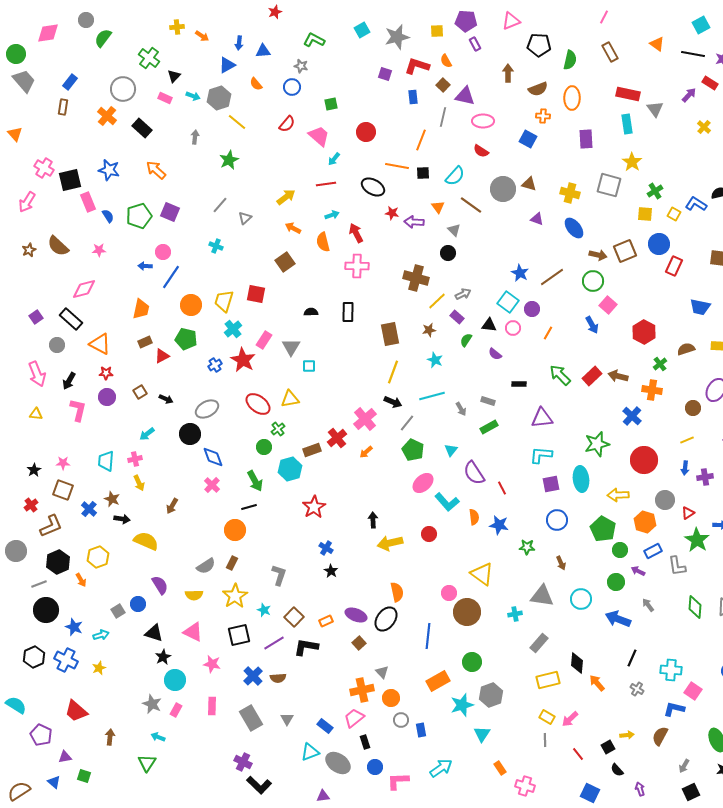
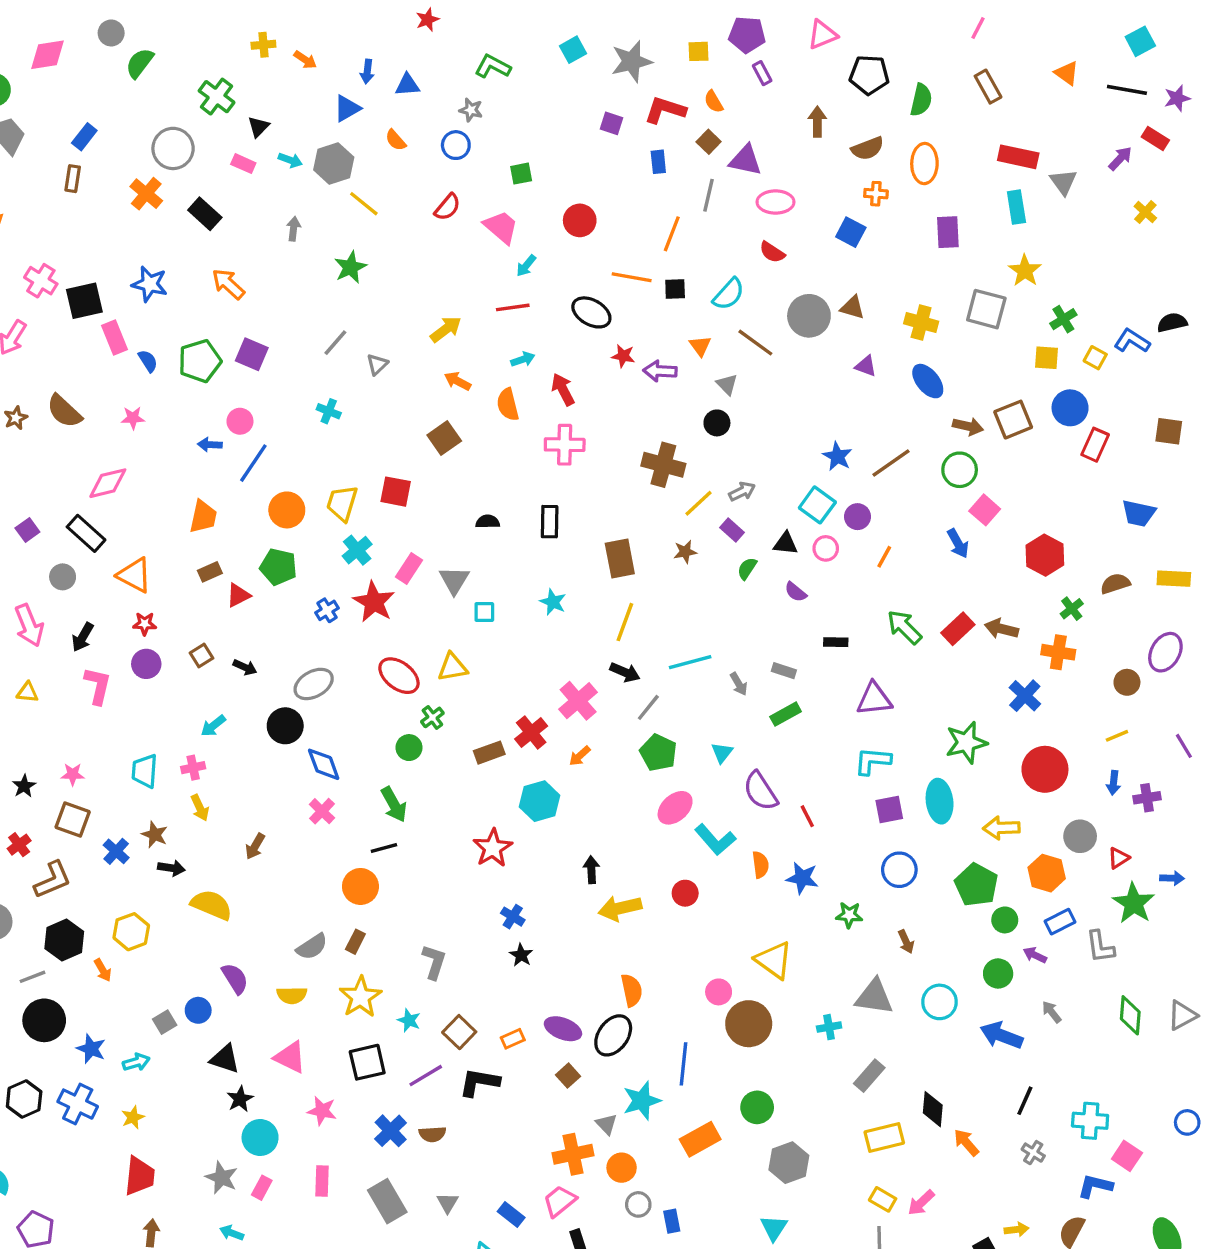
cyan star: (435, 360) -> (553, 602), moved
cyan hexagon: (290, 469) -> (540, 801), moved
cyan star: (462, 705) -> (642, 1101), moved
red trapezoid: (76, 711) -> (140, 1176), moved, turned -125

